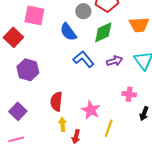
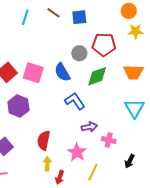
pink square: (34, 15) -> (33, 73), moved
purple arrow: (115, 61) -> (89, 127), moved
pink cross: (129, 94) -> (109, 140), moved

